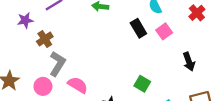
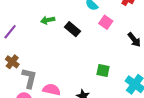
black rectangle: (138, 28) -> (73, 29), moved

